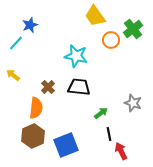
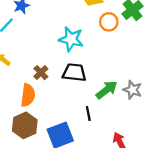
green arrow: (101, 113) -> (107, 90), moved, size x1.5
black line: (109, 134) -> (88, 114), moved

